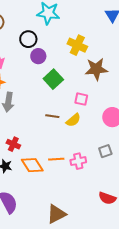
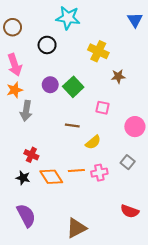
purple circle: (38, 56) -> (50, 85), moved
brown star: (96, 69) -> (118, 76), size x0.6
yellow semicircle: (73, 120) -> (93, 142), moved
gray square: (105, 151) -> (128, 162), turned -32

